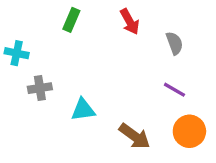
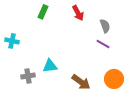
cyan cross: (17, 53) -> (12, 41), moved
gray cross: (40, 88) -> (28, 76), moved
purple line: (174, 90) -> (103, 44), moved

